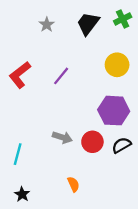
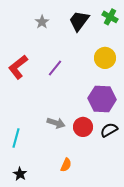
green cross: (123, 19) -> (110, 17), turned -35
orange semicircle: (73, 184) -> (66, 165), turned 48

